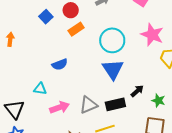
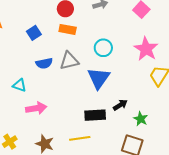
blue square: (46, 17) -> (34, 33), moved
orange rectangle: (76, 29) -> (68, 29), turned 35
cyan circle: (112, 40) -> (103, 48), size x0.7
gray triangle: (88, 105) -> (69, 61), moved

